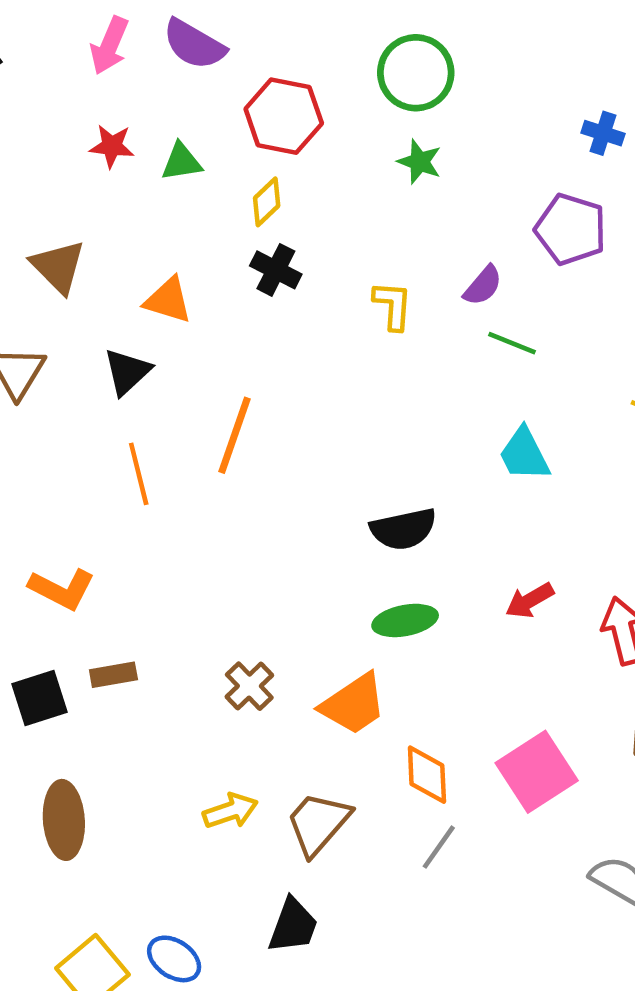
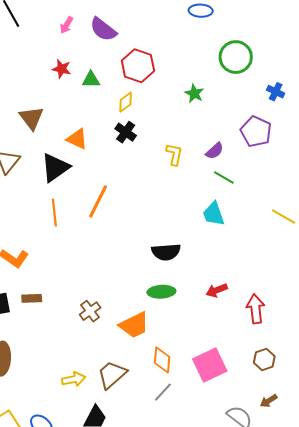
pink arrow: (109, 46) -> (66, 25), size x0.7
green circle: (416, 73) -> (236, 57), moved
black triangle: (127, 372) -> (55, 168), size x1.4
cyan trapezoid: (524, 454) -> (214, 214), moved
yellow arrow: (230, 811) -> (74, 379), moved

